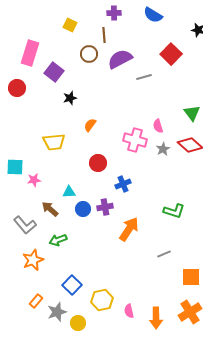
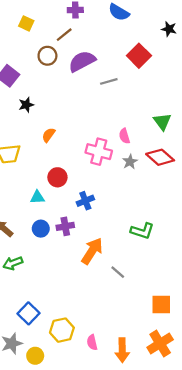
brown line: (104, 35) -> (64, 35), turned 56
cyan triangle: (69, 192) -> (37, 197), moved
gray line: (164, 254) -> (118, 272), moved, turned 64

